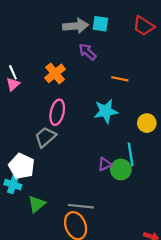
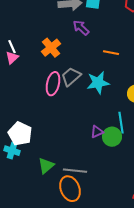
gray trapezoid: (45, 137) -> (71, 77), moved
green triangle: (37, 204) -> (46, 166), moved

